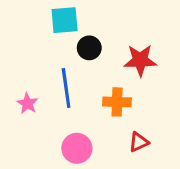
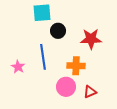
pink circle: (77, 148) -> (66, 87), moved

